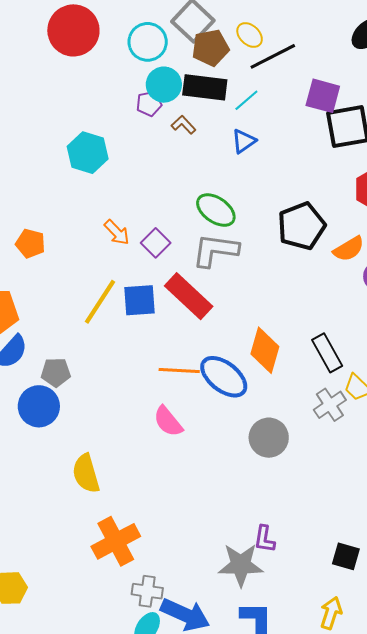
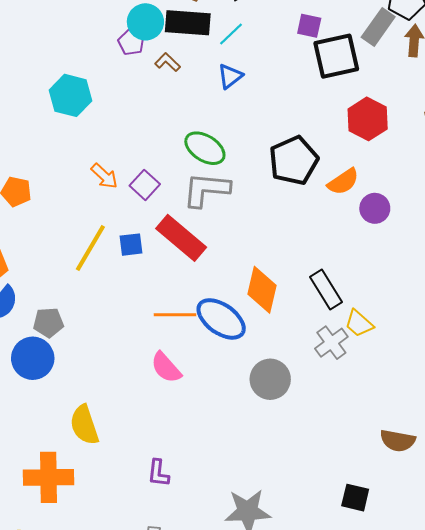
purple square: (323, 96) -> (309, 26), size x0.7
purple pentagon: (149, 104) -> (131, 42), turned -30
blue square: (140, 300) -> (131, 245), size x0.7
purple L-shape: (265, 539) -> (158, 473), moved
orange cross: (116, 541) -> (48, 477), moved, turned 30

